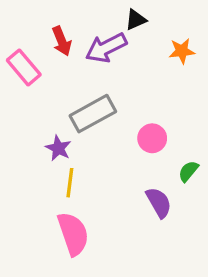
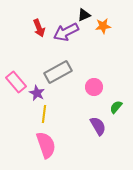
orange star: (182, 51) -> (103, 26), moved
pink rectangle: (24, 67) -> (16, 82), moved

